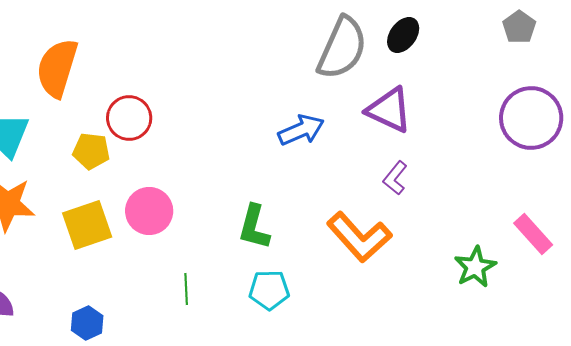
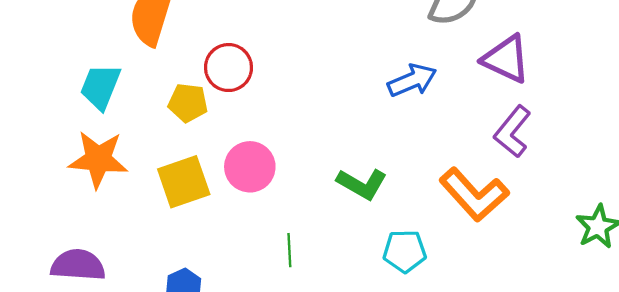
purple L-shape: (395, 178) -> (512, 132), size x1.4
green L-shape: (254, 227) -> (362, 184), turned -75
cyan pentagon: (269, 290) -> (405, 251), moved

